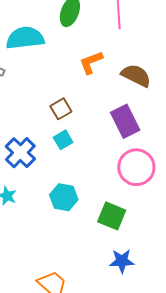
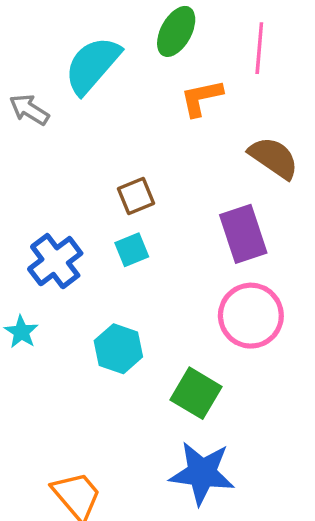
cyan semicircle: (25, 38) -> (92, 65), turned -51
orange L-shape: (91, 62) -> (201, 98), moved
blue star: (122, 261) -> (202, 473), size x1.5

